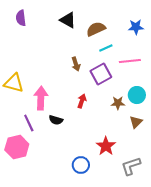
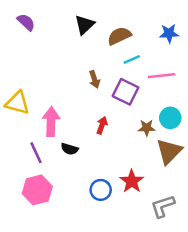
purple semicircle: (21, 18) -> (26, 22), turned 140
black triangle: (68, 20) -> (84, 25), turned 48
purple square: (101, 74) -> (125, 92), turned -35
brown triangle: (136, 122) -> (169, 151), size x1.6
pink hexagon: (17, 147) -> (37, 190), moved
blue circle: (81, 165) -> (101, 190), moved

